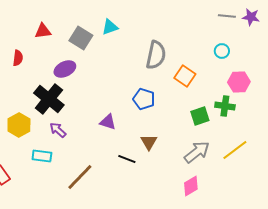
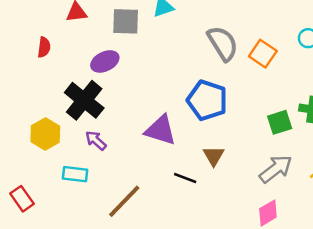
gray square: (81, 38) -> (126, 21), turned -30
gray semicircle: (156, 55) -> (223, 43), turned -44
orange square: (185, 76) -> (263, 54), moved
blue pentagon: (144, 99) -> (207, 100), size x1.4
purple triangle: (108, 122) -> (161, 130), size x1.5

